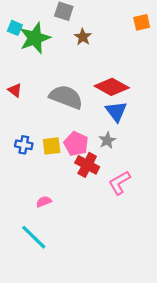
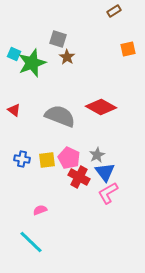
brown star: (83, 37) -> (67, 57), moved
blue triangle: (116, 111) -> (105, 172), moved

